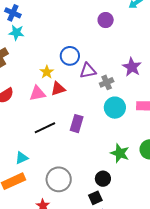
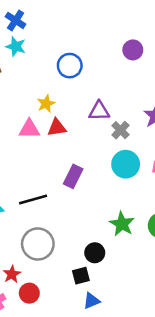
blue circle: (70, 56) -> (70, 66), moved
gray cross: (107, 82) -> (121, 130), turned -32
black line: (45, 128) -> (33, 200), moved

